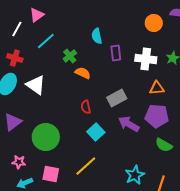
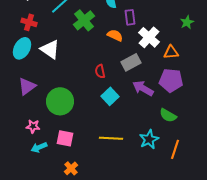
green cross: (70, 56) -> (84, 20), size x1.5
white cross: (146, 59) -> (149, 37), moved, turned 35
orange semicircle: (83, 73) -> (115, 35), moved
green semicircle: (164, 145) -> (168, 115), moved
yellow line: (86, 166) -> (111, 138), moved, turned 45

